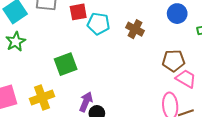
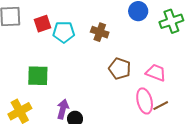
brown pentagon: (174, 61) -> (120, 69), moved, turned 30
green square: (66, 64) -> (38, 76), turned 30

